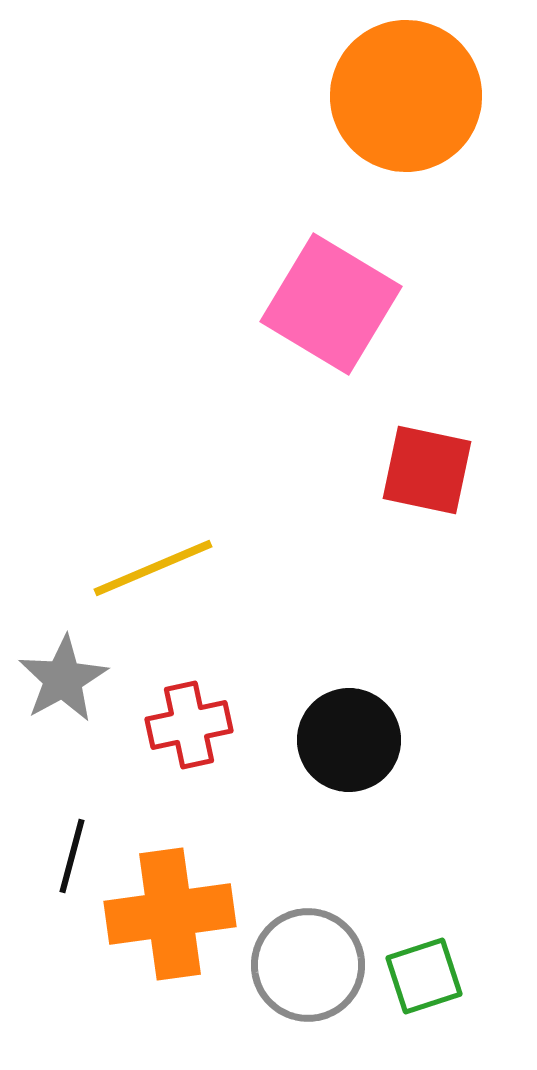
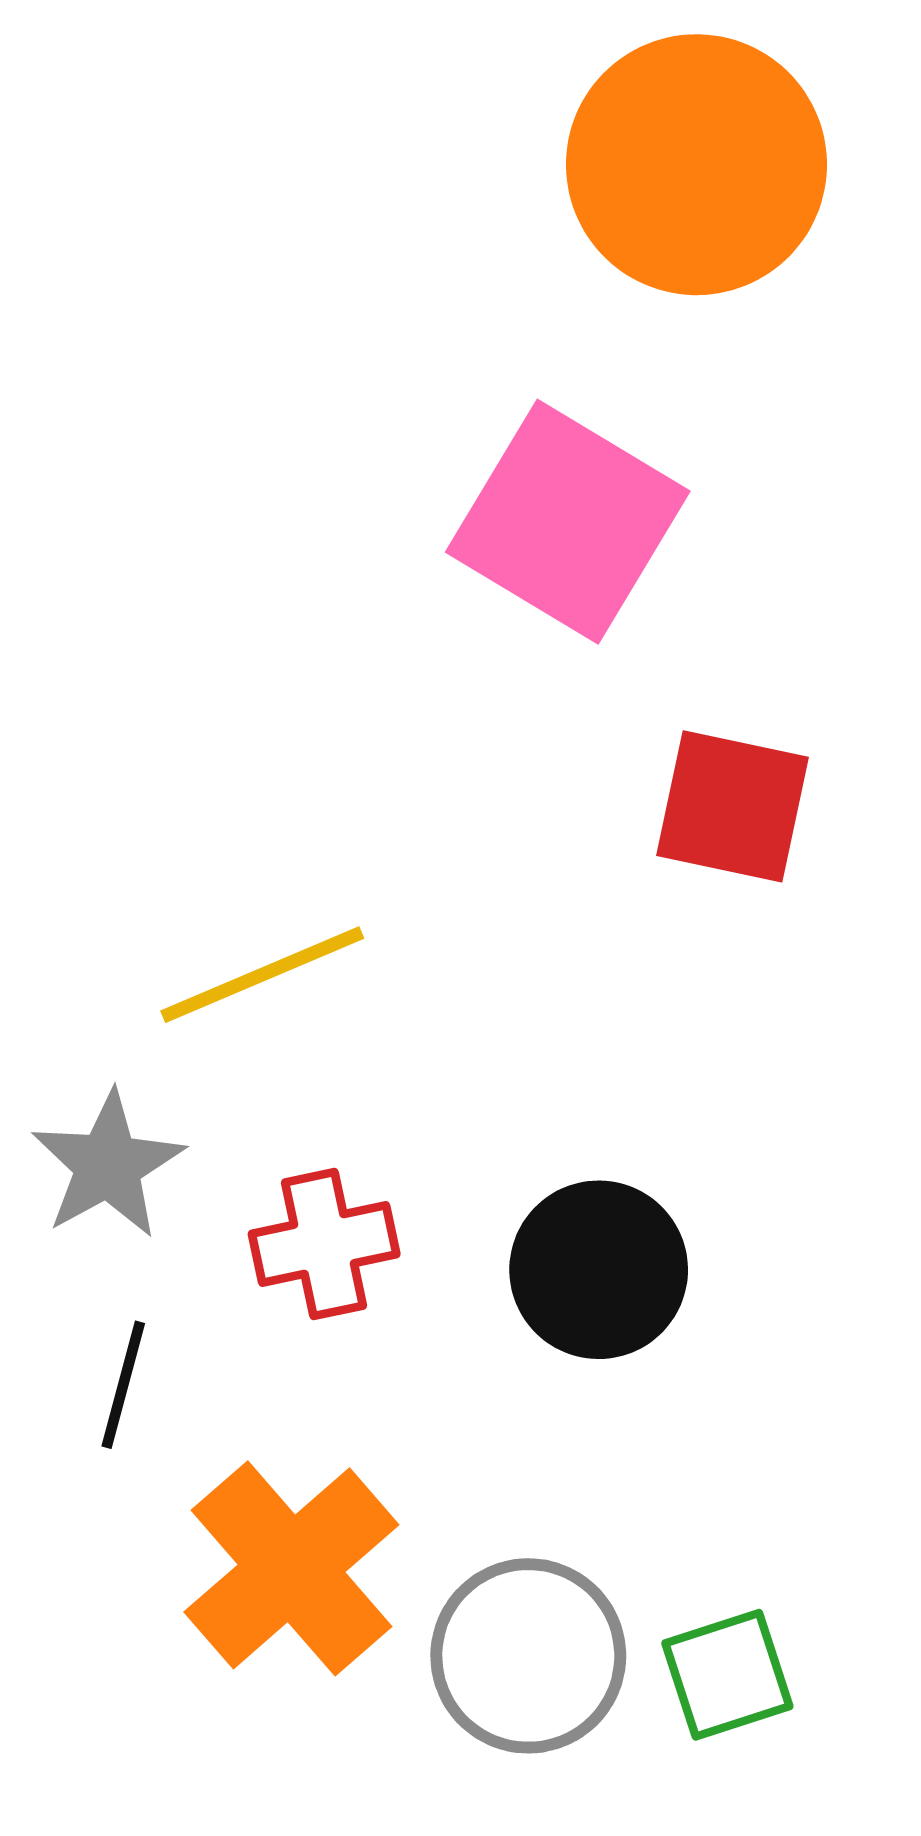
black line: (72, 856) -> (123, 1385), moved
orange cross: (170, 914) -> (291, 1568), turned -33

